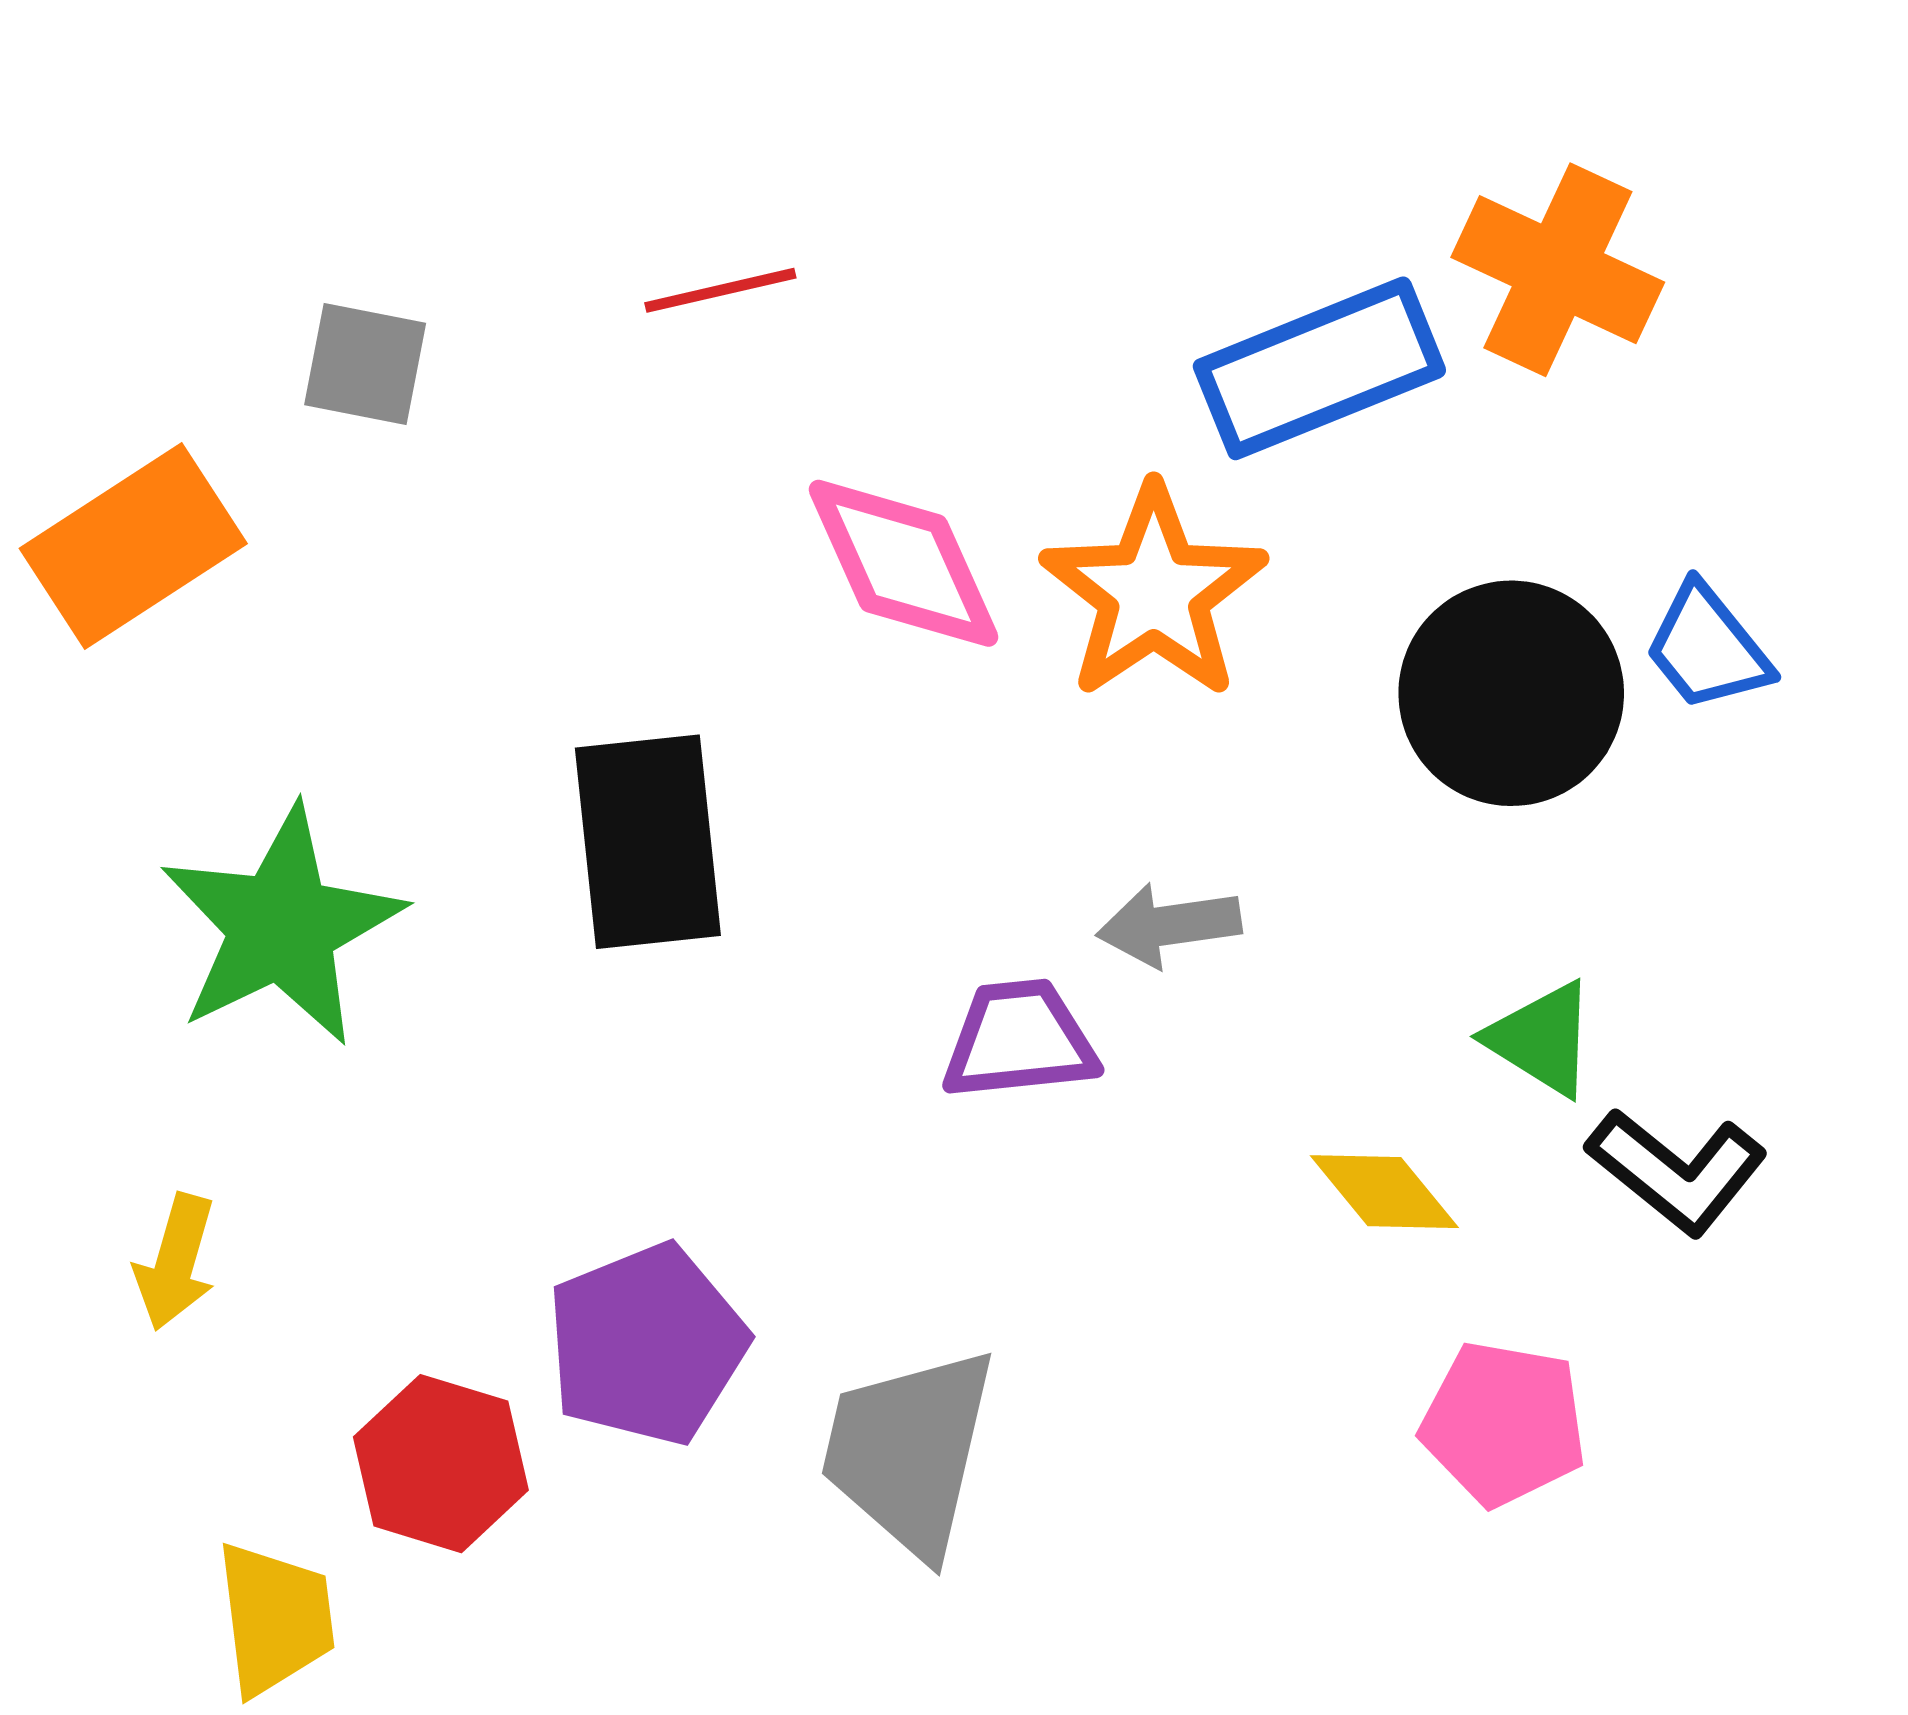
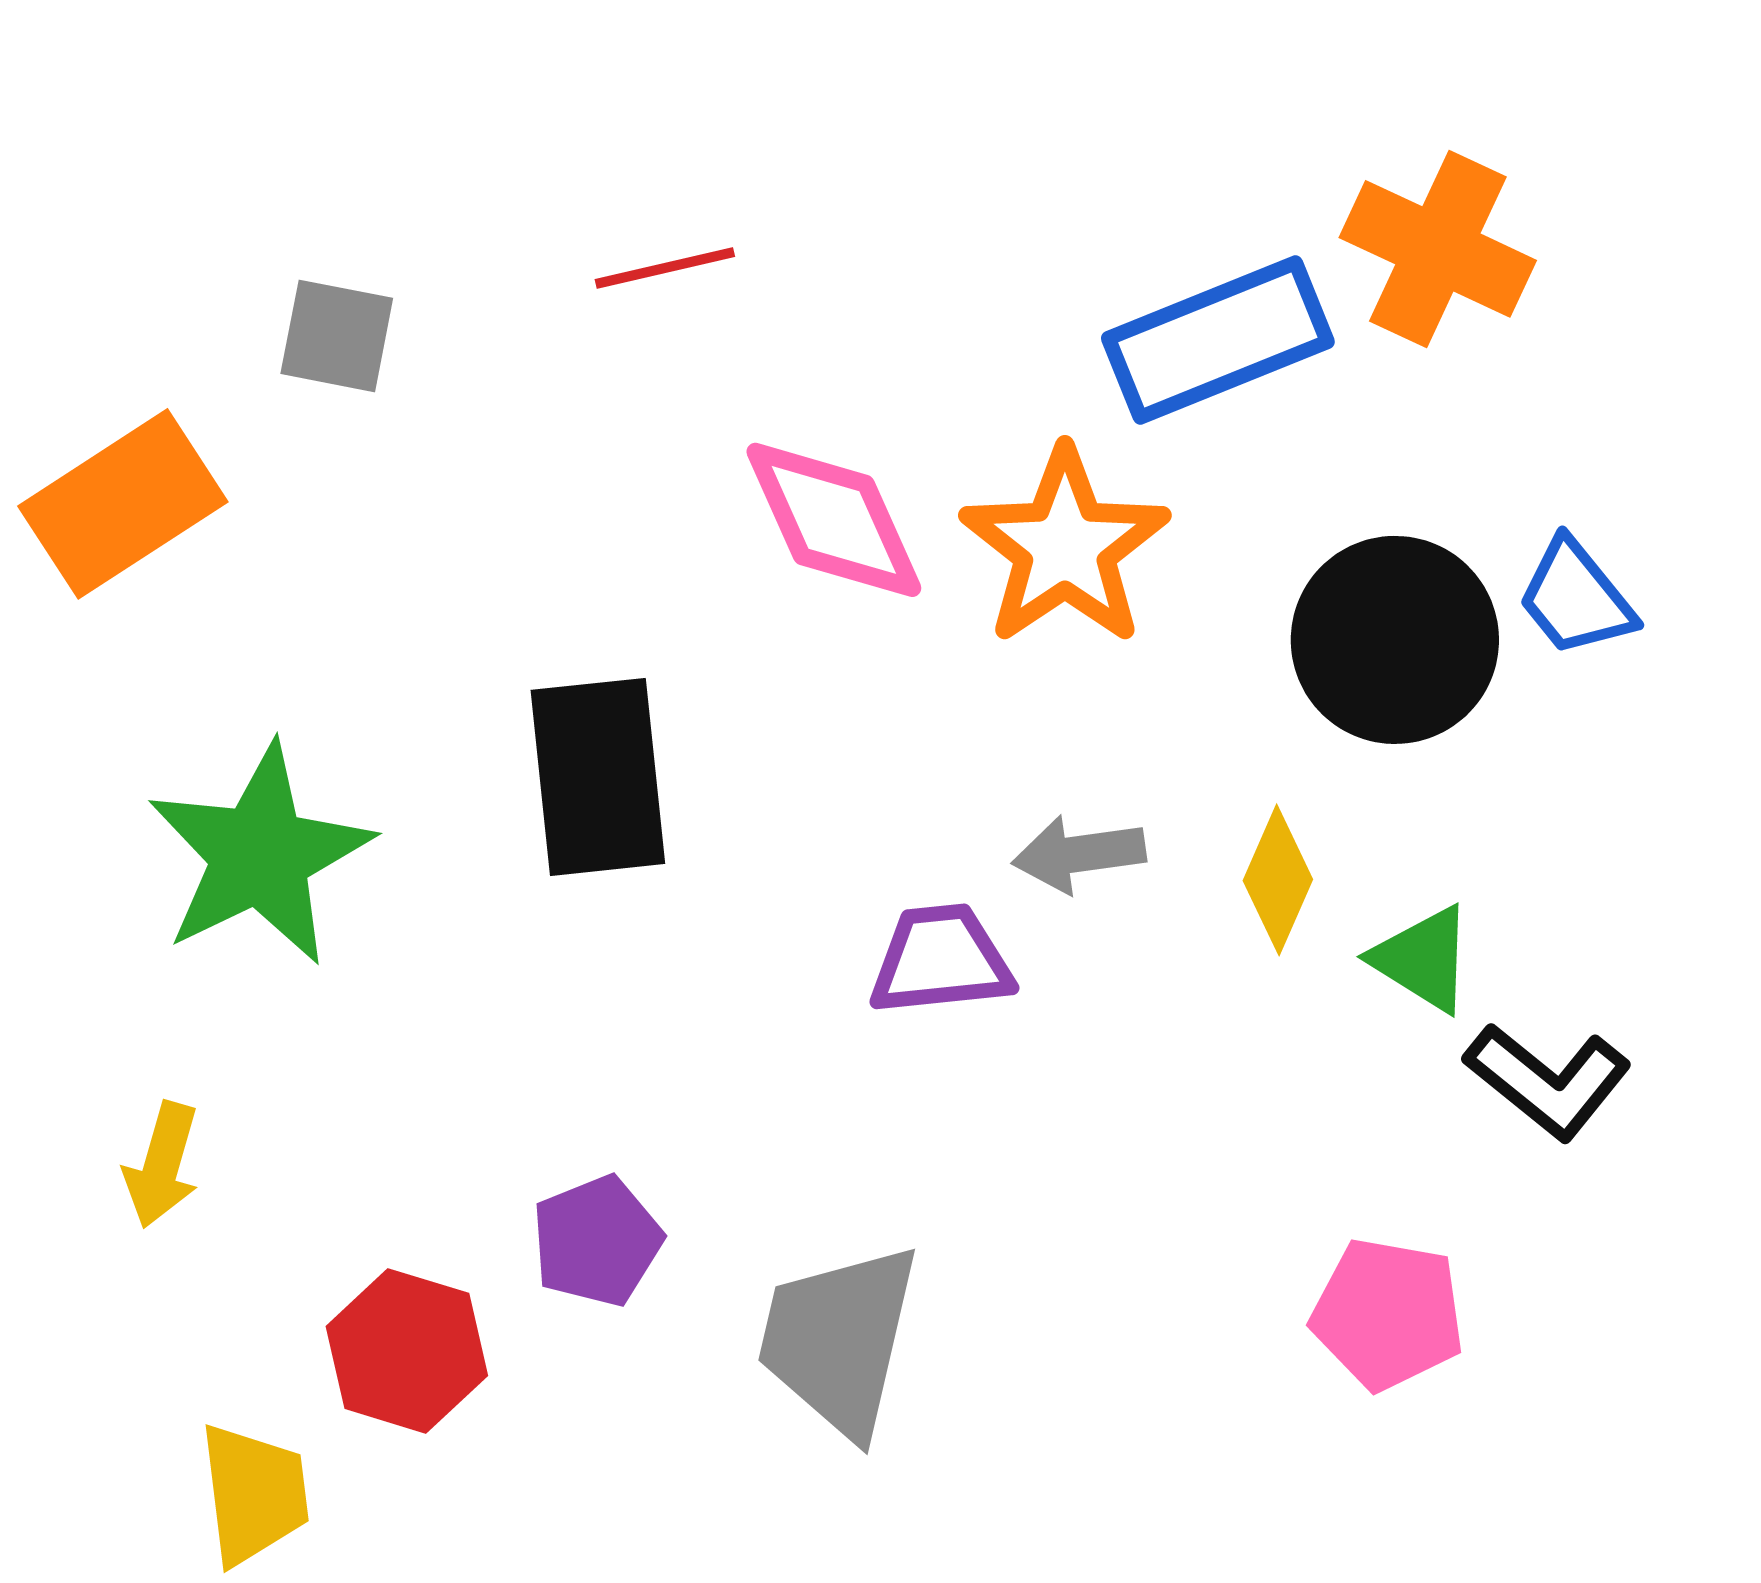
yellow diamond: (1384, 1192) -> (1278, 880), moved, turned 63
purple pentagon: (647, 1344) -> (597, 1241), size x0.7

